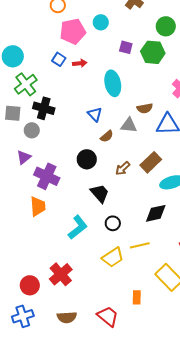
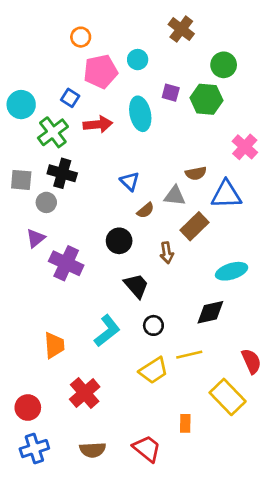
blue square: (59, 59) -> (70, 98), moved
red arrow: (80, 63) -> (98, 124), moved, size x1.5
cyan ellipse: (113, 83) -> (140, 114), moved
green cross: (26, 84) -> (53, 132), moved
brown rectangle: (151, 162) -> (194, 226), moved
brown arrow: (123, 168) -> (167, 253), turned -56
orange trapezoid: (38, 206) -> (54, 345), moved
red circle: (30, 285) -> (28, 408), moved

